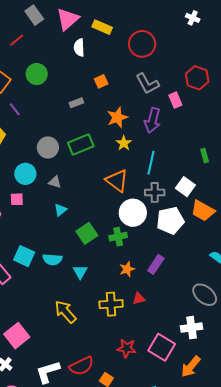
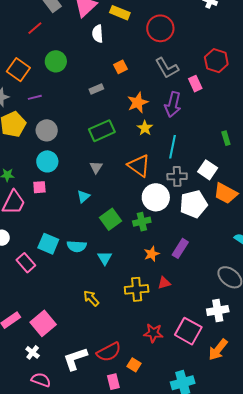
purple line: (15, 109) -> (35, 97), turned -64
gray circle: (48, 147) -> (47, 130), moved
gray triangle: (55, 182) -> (96, 167), moved, turned 48
yellow arrow: (65, 312) -> (91, 298), size x0.7

